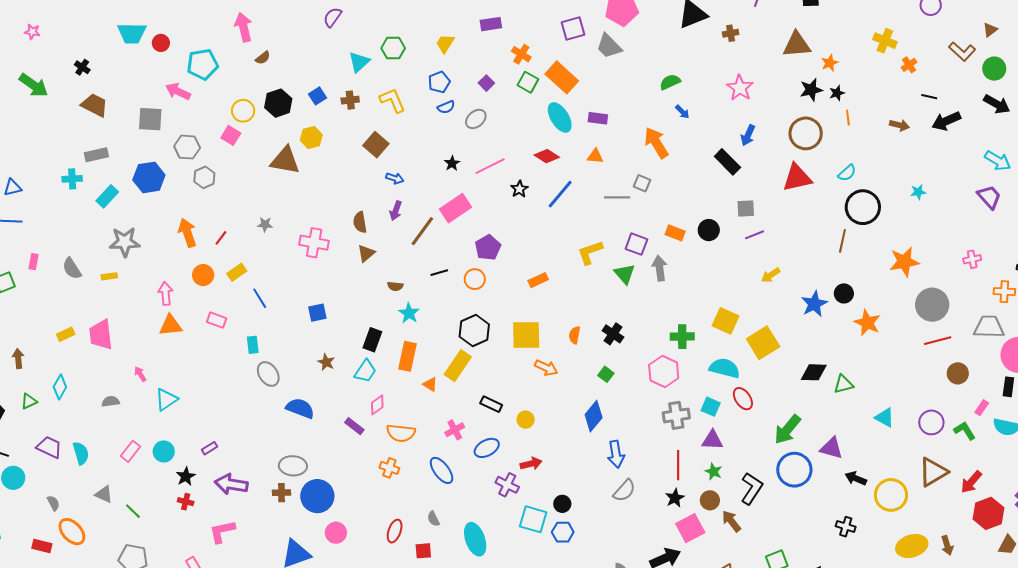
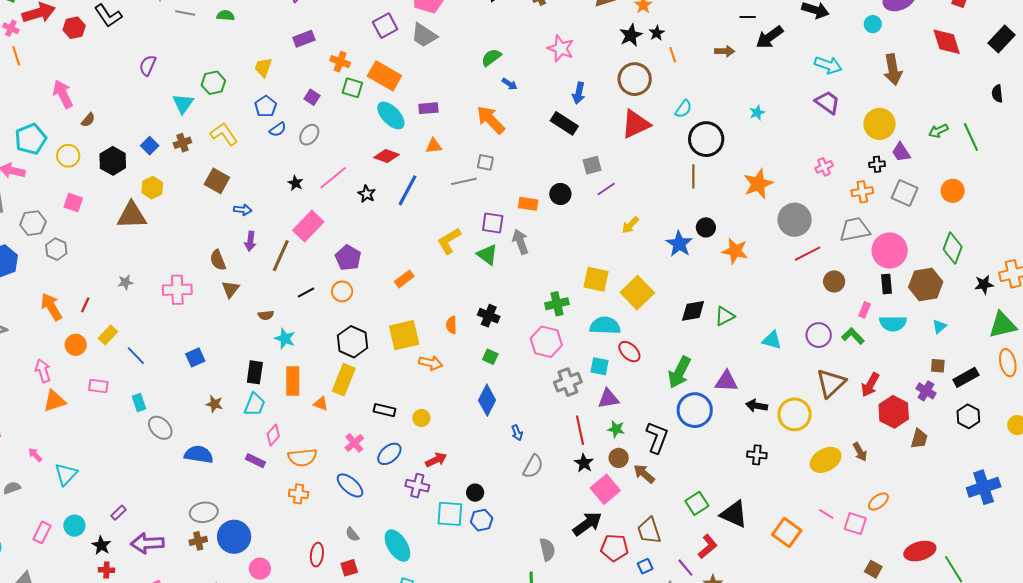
yellow circle: (243, 111) -> (68, 156), moved
blue arrow: (616, 454) -> (517, 433), size x0.6

